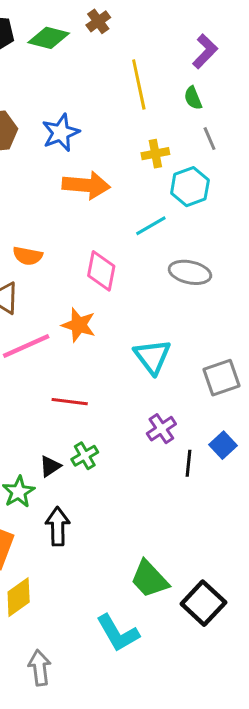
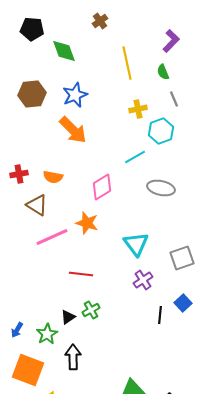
green diamond: (49, 38) -> (64, 51), moved, turned 56
orange arrow: (86, 185) -> (73, 130), moved, turned 40
pink diamond: (101, 271) -> (102, 187), turned 48
purple cross: (161, 429) -> (143, 280), moved

